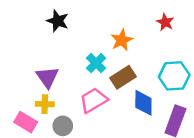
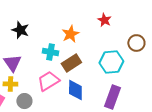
black star: (58, 21) -> (20, 30), moved
cyan cross: (96, 63) -> (50, 52), turned -35
blue diamond: (143, 103) -> (75, 90), moved

